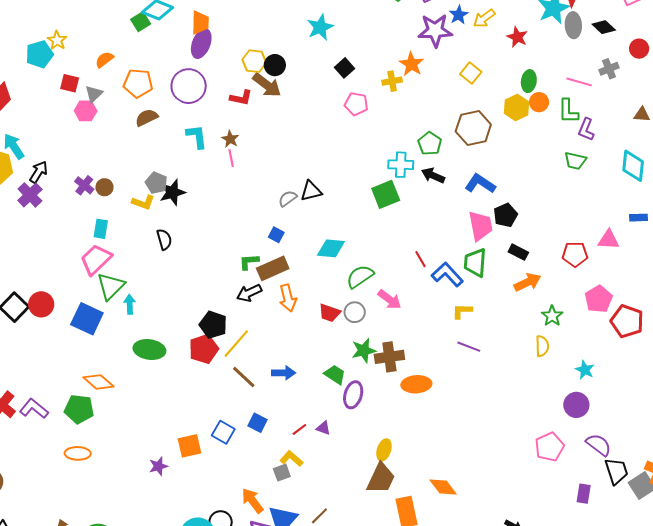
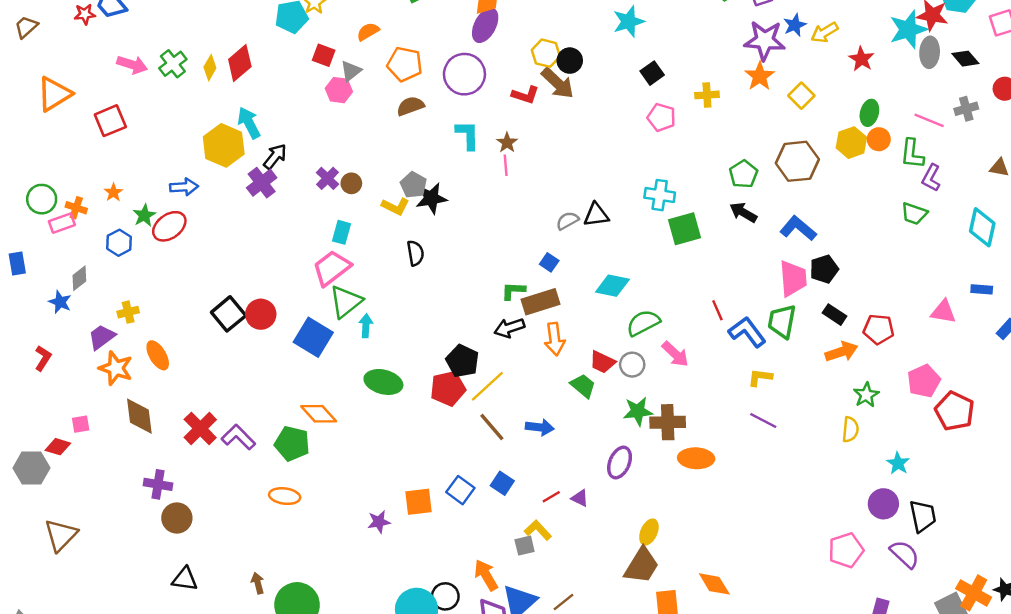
orange star: (411, 64) -> (760, 76), moved
cyan cross: (401, 165) -> (660, 195), moved
red pentagon: (575, 254) -> (879, 329), moved
green trapezoid: (335, 375) -> (583, 386), moved
black trapezoid: (616, 471) -> (923, 516), moved

